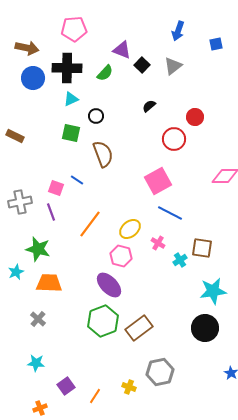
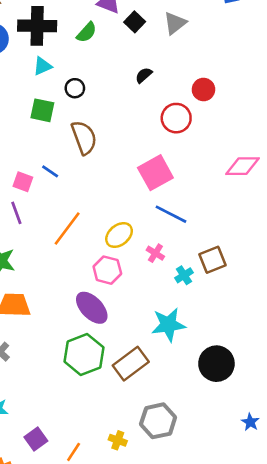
brown square: (202, 248) -> (213, 260), turned -30
cyan star: (213, 291) -> (168, 325), moved

